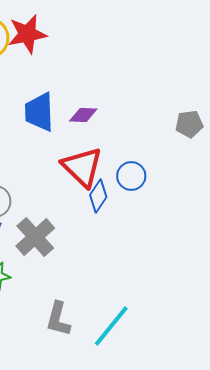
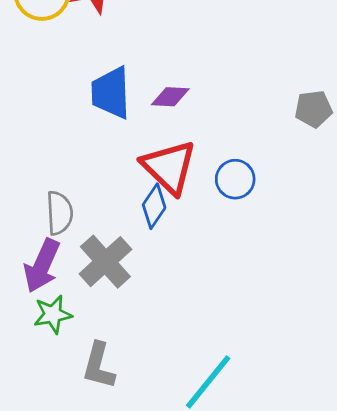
blue diamond: (98, 196) -> (154, 206), moved
gray L-shape: (58, 319) -> (99, 366), moved

